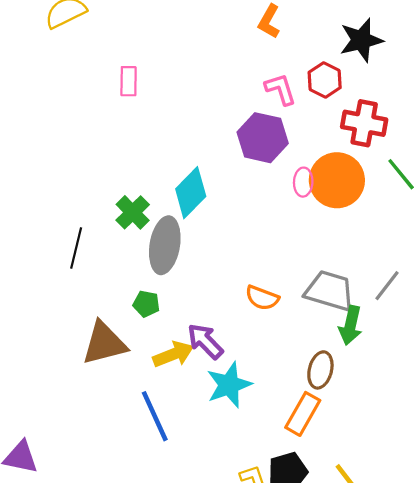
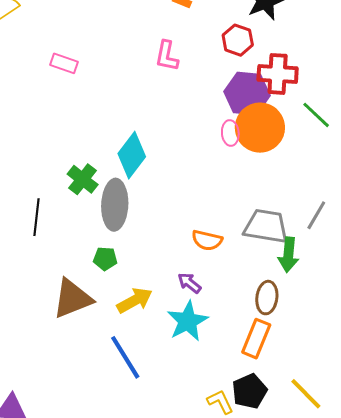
pink rectangle: (129, 81) -> (64, 63), turned -64
pink L-shape: (281, 89) -> (167, 56), moved, turned -144
purple hexagon: (263, 138) -> (247, 93), moved
purple arrow: (205, 341) -> (189, 283), moved, size x0.7

